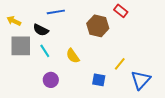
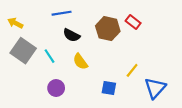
red rectangle: (121, 11) -> (133, 22), moved
black semicircle: (41, 30) -> (72, 35), moved
gray square: (21, 46) -> (23, 51), turned 35

